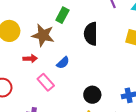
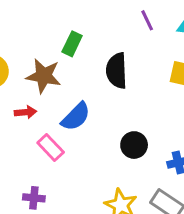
blue semicircle: (63, 63) -> (76, 117), size x1.5
black circle: (92, 95) -> (134, 145), moved

